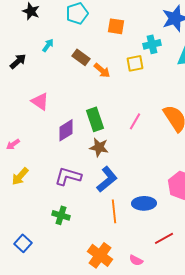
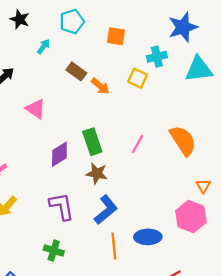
cyan arrow: (48, 45) -> (44, 46), moved
yellow square: (135, 63) -> (138, 78), turned 36
pink triangle: (40, 101) -> (36, 109), moved
purple L-shape: (68, 176) -> (62, 206), turned 64

